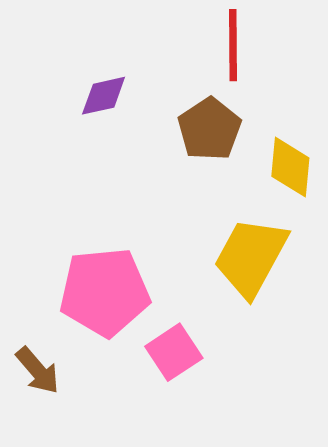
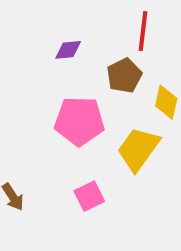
pink pentagon: (105, 292) -> (79, 121), moved

